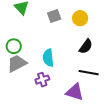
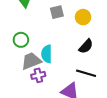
green circle: (14, 46) -> (21, 40), moved
gray trapezoid: (17, 63) -> (31, 61), moved

